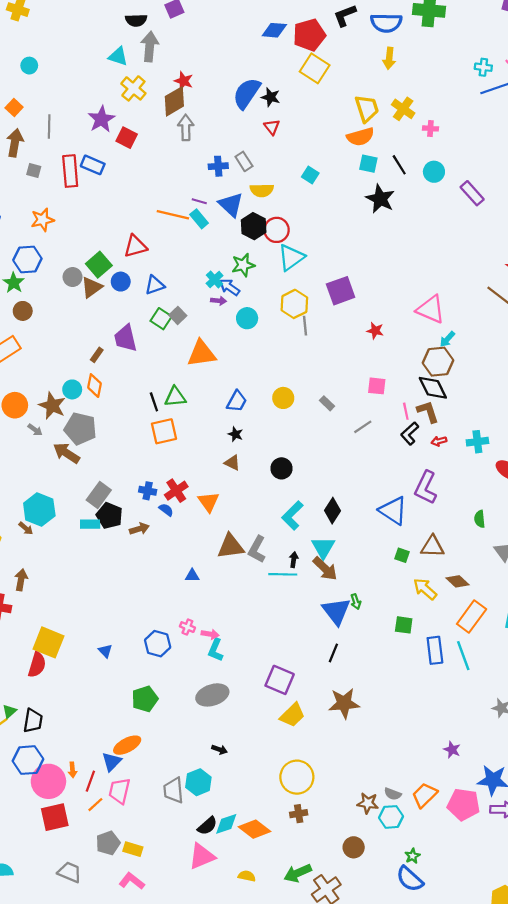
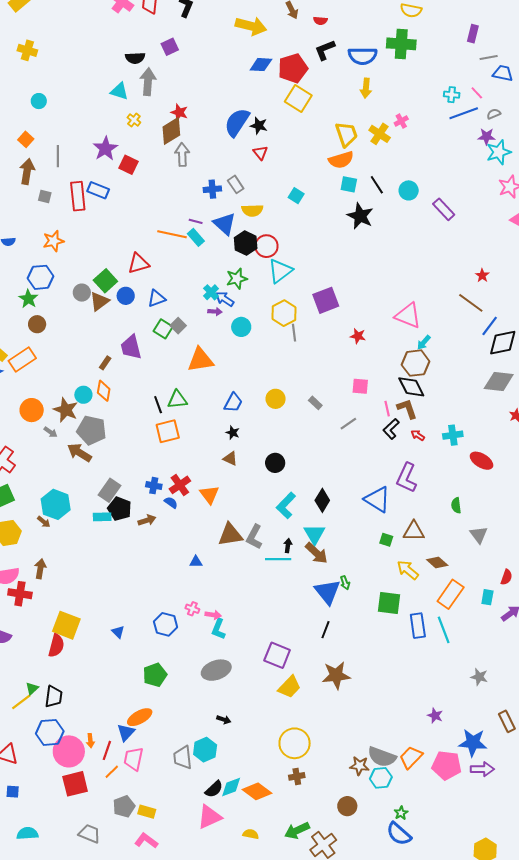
yellow cross: (133, 88) -> (134, 120), size x0.6
pink cross: (430, 128) -> (401, 121), moved, turned -32
red arrow: (439, 441) -> (418, 435), turned 48
green square: (404, 625) -> (389, 603), size x1.4
gray semicircle: (393, 794) -> (382, 757), size x1.8

